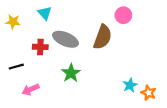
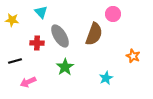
gray ellipse: (65, 39) -> (60, 36), turned 35
cyan star: (130, 85) -> (106, 78), moved
orange star: (149, 93) -> (133, 56), moved

